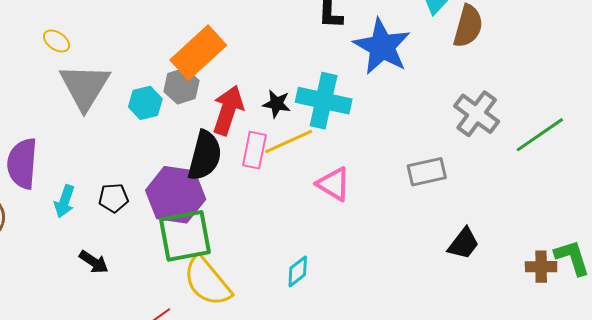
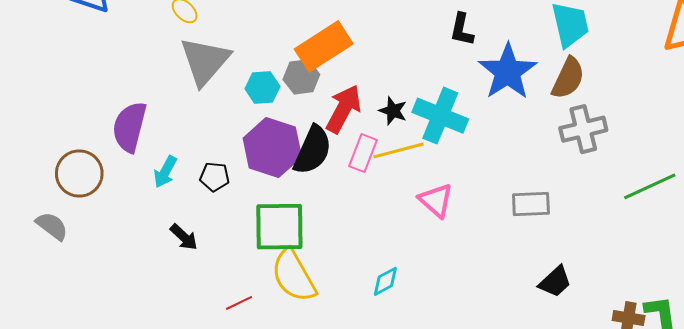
brown semicircle: (468, 26) -> (568, 78), moved
gray cross: (477, 114) -> (583, 129), moved, turned 30
purple hexagon: (176, 195) -> (272, 148), moved

